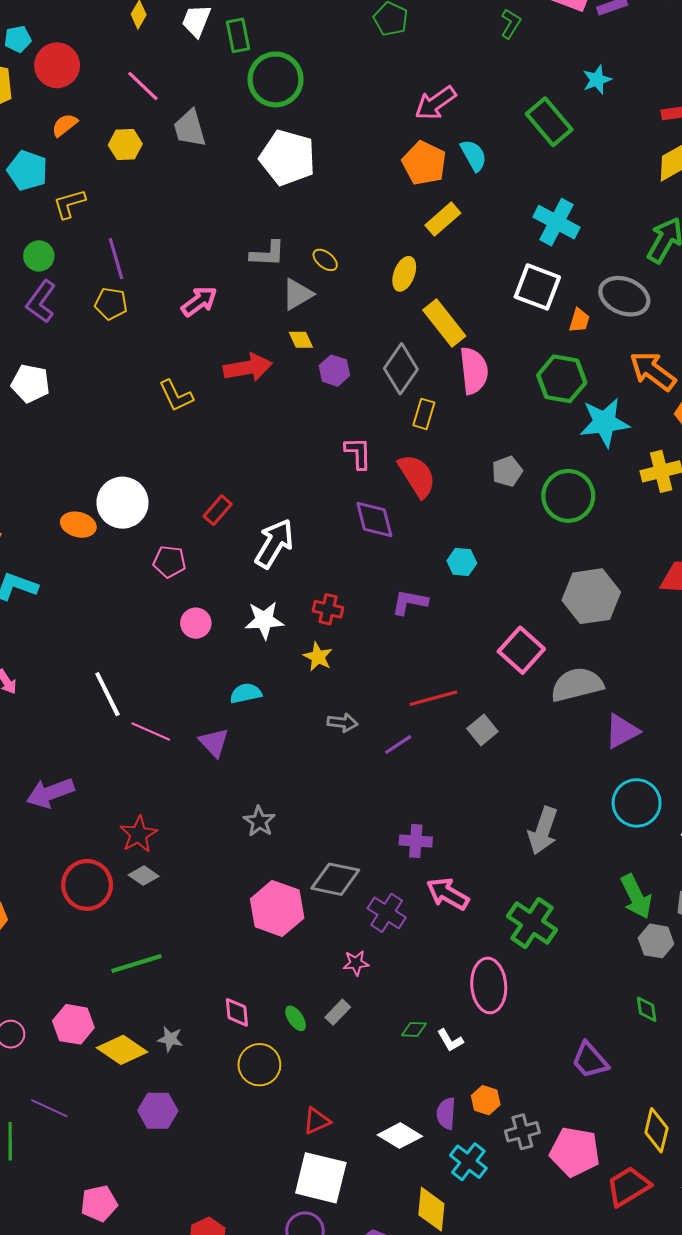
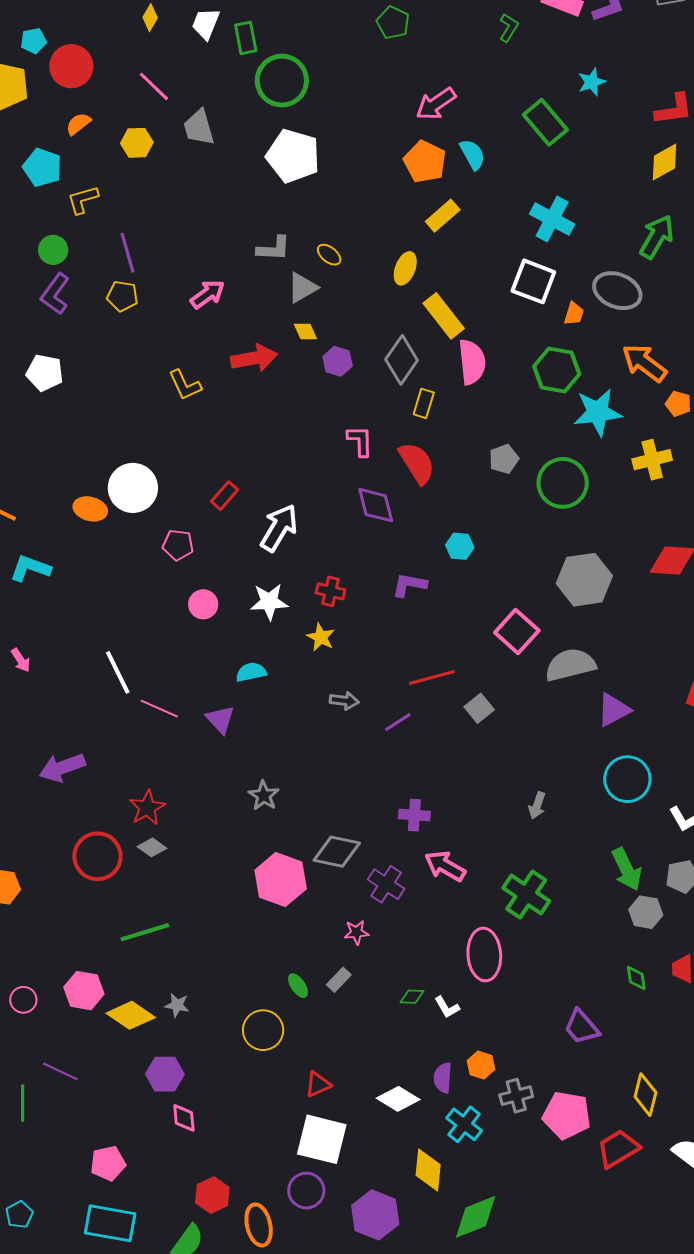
gray arrow: (543, 831) -> (537, 805), size x0.6
pink diamond: (237, 1012) -> (184, 1118), moved

